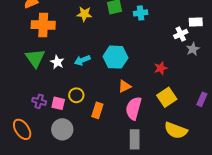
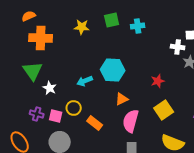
white cross: (181, 34) -> (178, 47), turned 32
cyan arrow: (82, 60) -> (85, 81), moved
white star: (57, 62) -> (50, 88), moved
orange rectangle: (97, 110) -> (95, 123), turned -70

